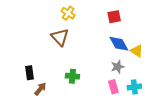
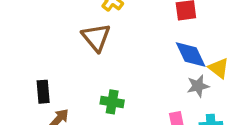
gray star: (118, 67) -> (198, 86), moved

